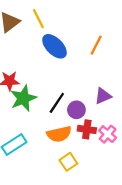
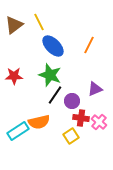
green star: (23, 98) -> (50, 75), moved, turned -30
orange semicircle: (59, 134) -> (39, 122), moved
yellow square: (68, 162) -> (71, 136), moved

